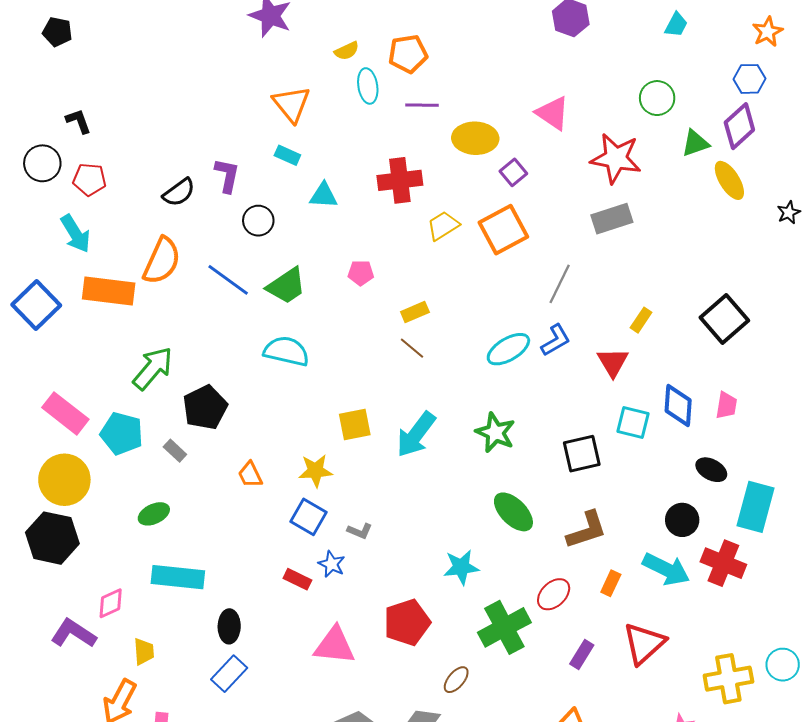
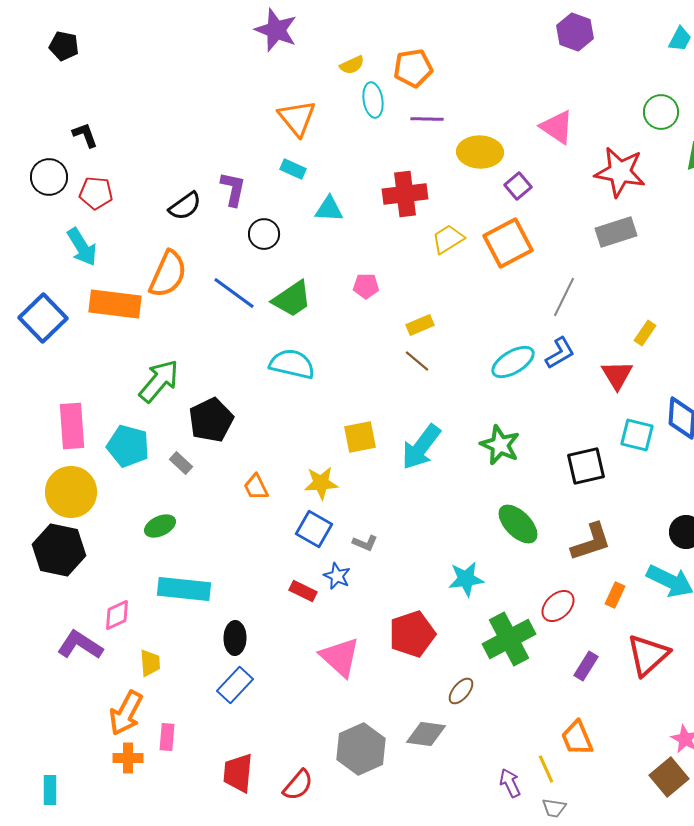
pink rectangle: (65, 413) -> (72, 426), turned 48
pink triangle: (335, 645) -> (340, 657), turned 36

